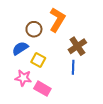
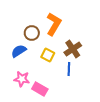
yellow square: (38, 60) -> (48, 55), moved

